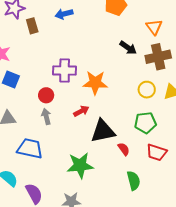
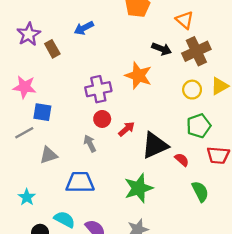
orange star: (95, 83) -> (138, 76), moved, turned 30
red circle: (46, 95) -> (102, 119), moved

